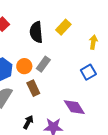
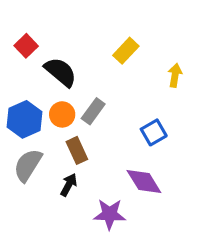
black semicircle: (36, 32) -> (60, 72), moved, turned 135
blue square: (88, 72) -> (154, 132), moved
black arrow: (28, 122) -> (69, 185), moved

